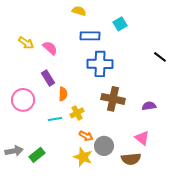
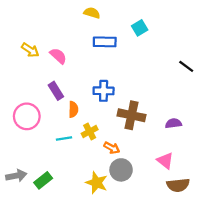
blue cross: (100, 64) -> (104, 91), moved, size x0.7
orange arrow: (86, 136) -> (112, 148), moved
brown semicircle: (131, 159) -> (178, 185), moved

